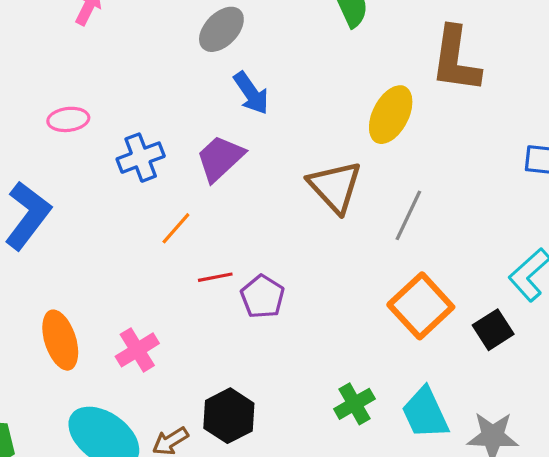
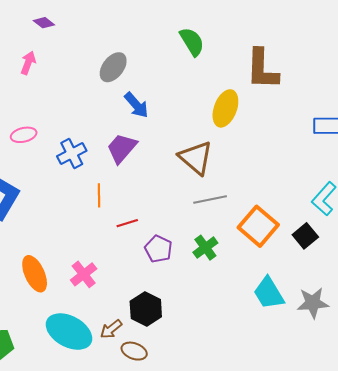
gray line: (408, 215) -> (210, 200), moved, turned 60
orange line: (176, 228) -> (99, 195), turned -35
purple pentagon: (263, 297) -> (158, 249), moved
green cross: (354, 404) -> (205, 248), moved

